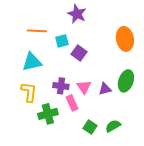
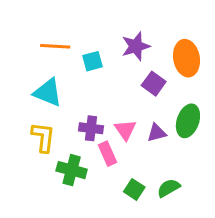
purple star: (77, 14) -> (136, 46), moved, turned 30
purple square: (79, 53) -> (154, 84), moved
cyan triangle: (32, 62) -> (48, 92), turned 35
green cross: (48, 114) -> (72, 170), turned 30

